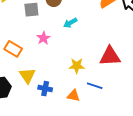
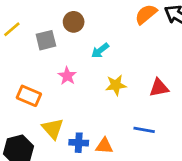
red triangle: (110, 56) -> (159, 88), size x0.7
yellow star: (77, 66) -> (116, 85), moved
orange triangle: (74, 96) -> (104, 146), moved

